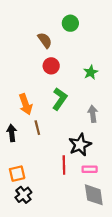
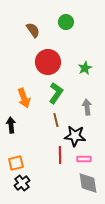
brown semicircle: (45, 40) -> (33, 30), moved
red circle: (51, 66) -> (48, 62), size x1.6
brown line: (37, 128) -> (56, 120), moved
black star: (80, 145) -> (75, 136), turned 30

